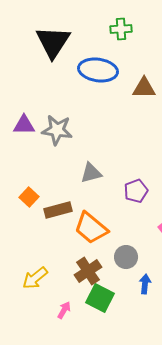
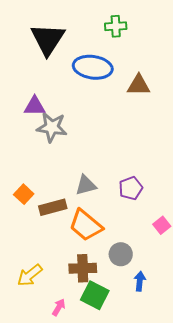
purple triangle: (24, 125) -> (35, 106), moved
gray triangle: (91, 173) -> (86, 185), moved
brown cross: (88, 271) -> (83, 268), turned 32

